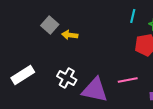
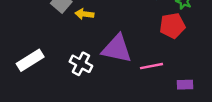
purple triangle: (95, 90) -> (117, 49), moved

